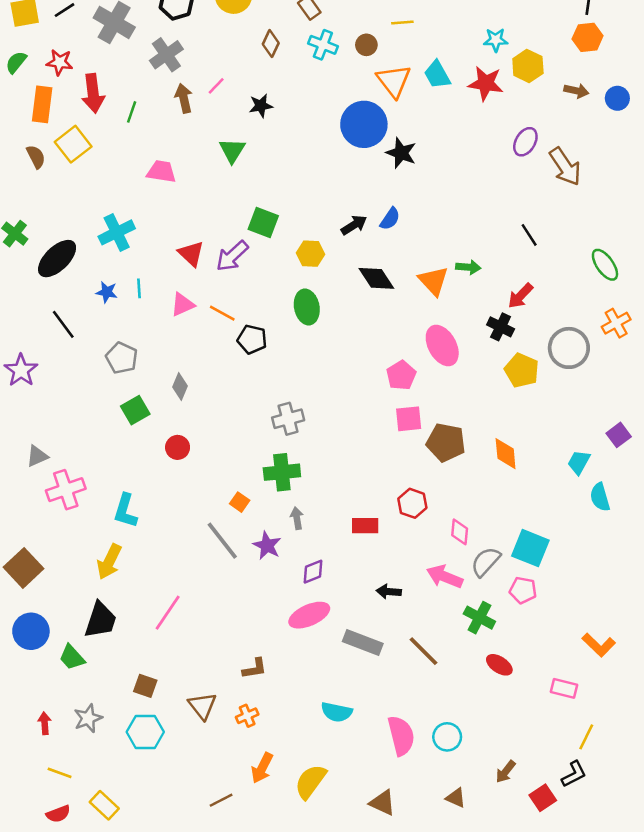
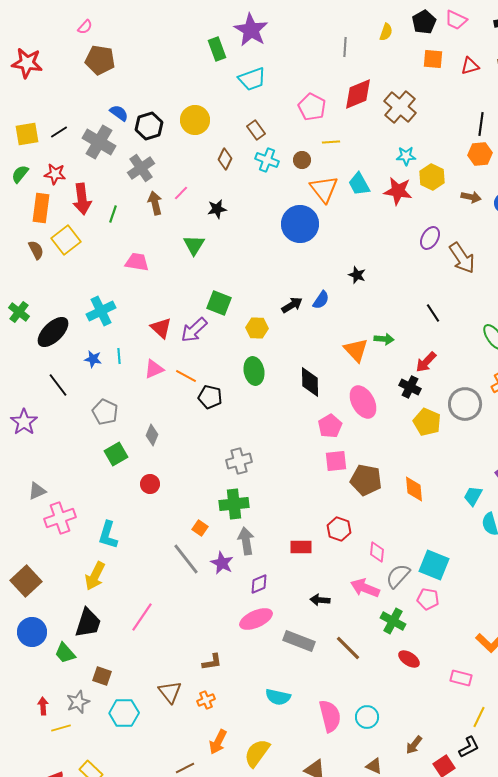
black star: (401, 153) -> (357, 275), moved, size x0.7
black diamond: (376, 278) -> (310, 382), moved, turned 32
gray arrow: (297, 518) -> (246, 541), size x1.5
brown square: (145, 686) -> (102, 676), moved
yellow line: (60, 773) -> (61, 728), moved, turned -36

